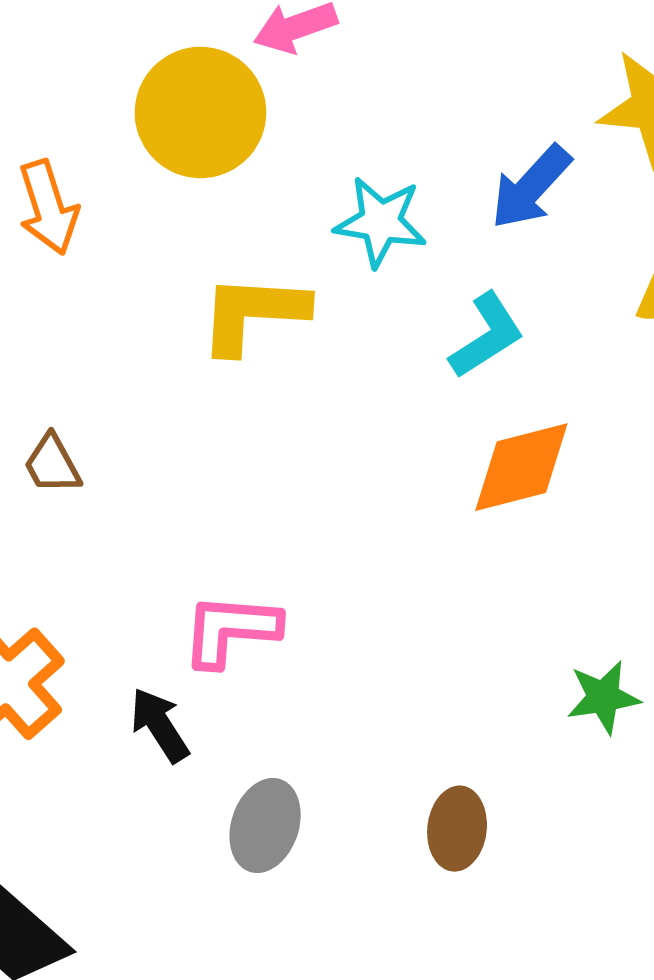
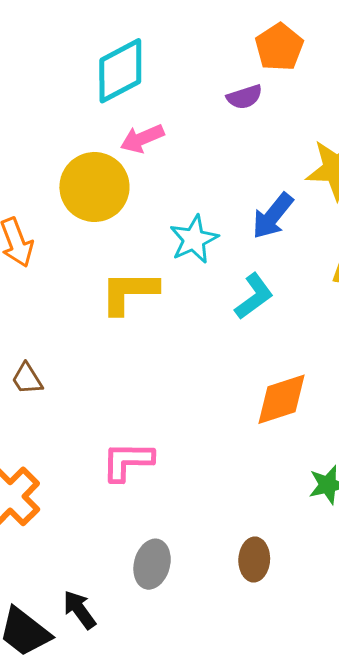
cyan star: (381, 222) -> (194, 239), turned -30
orange diamond: (521, 467) -> (282, 399), moved
black arrow: (160, 725) -> (79, 610), moved

